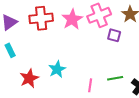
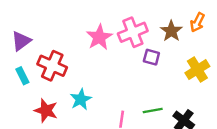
red cross: (41, 18) -> (52, 66), moved, turned 30
red star: (29, 78) -> (46, 111), turned -30

